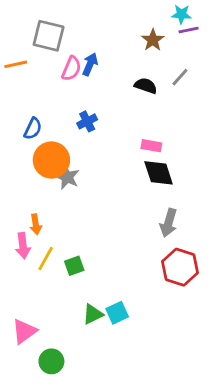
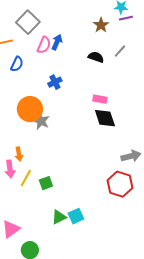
gray square: (49, 36) -> (28, 22), turned 30
blue semicircle: (33, 129) -> (17, 64), moved
gray arrow: (169, 223) -> (131, 156), moved, turned -120

